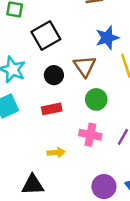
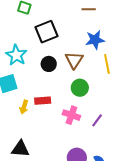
red rectangle: (52, 109) -> (43, 101), moved
yellow arrow: (56, 152) -> (24, 107), moved, turned 104

